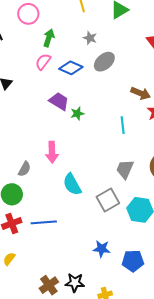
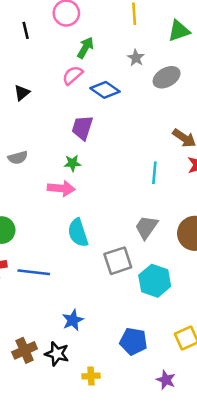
gray ellipse: (104, 62) -> (167, 77), moved
purple trapezoid: (59, 101) -> (82, 128), turned -115
green star: (77, 114) -> (72, 163), moved
pink arrow: (52, 152) -> (61, 188), turned -95
gray semicircle: (24, 169) -> (18, 158), moved, turned 35
blue star: (102, 249) -> (73, 320), moved, turned 30

